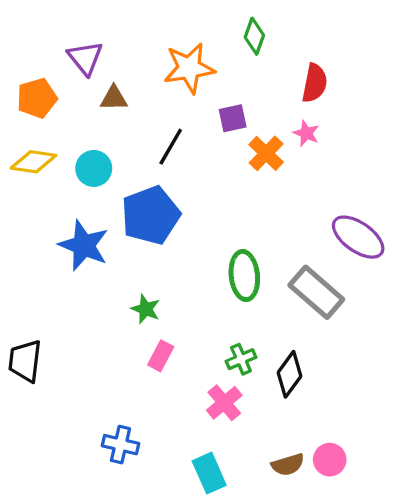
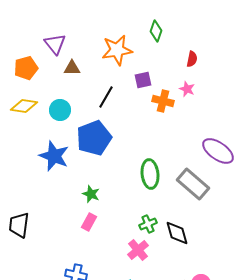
red semicircle: (315, 83) -> (192, 59), size x0.7
orange cross: (266, 153) -> (163, 101), turned -30
pink rectangle: (161, 356) -> (89, 222), moved
black diamond: (290, 374) -> (177, 233), turned -52

